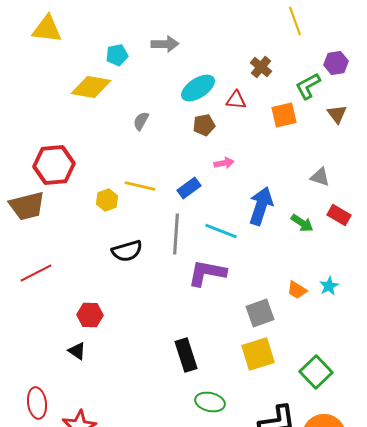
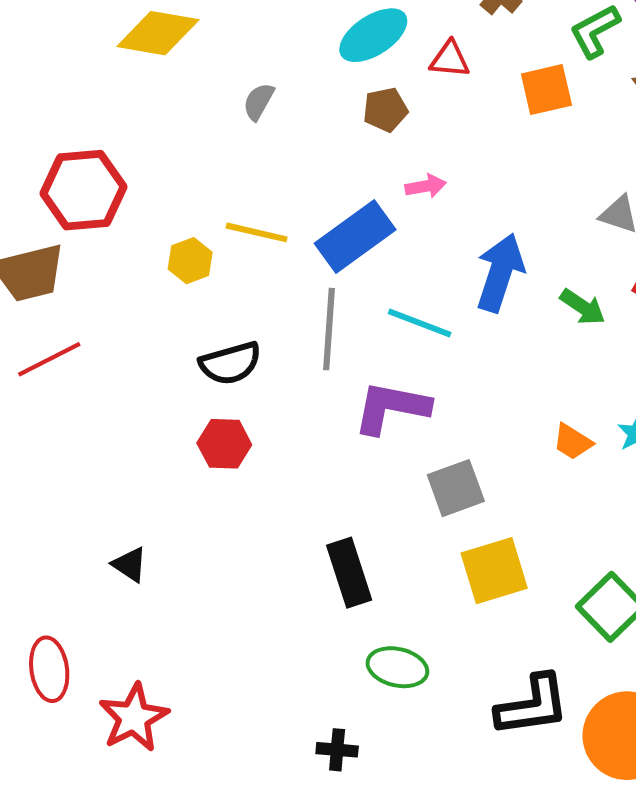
blue rectangle: (189, 188) -> (355, 236), size x1.6
red line: (36, 273) -> (49, 359), moved
gray square: (260, 313) -> (456, 488), moved
red hexagon: (90, 315) -> (224, 444), moved

